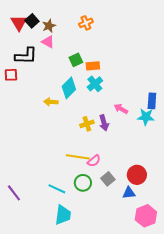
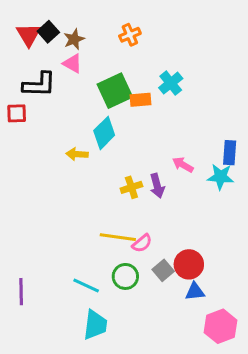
green square: (76, 60) -> (115, 91), size x1.6
cyan cross: (95, 84) -> (171, 83), moved
red circle: (137, 175) -> (189, 264), moved
purple line: (14, 193) -> (21, 292), turned 36

